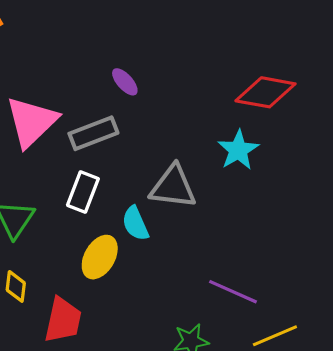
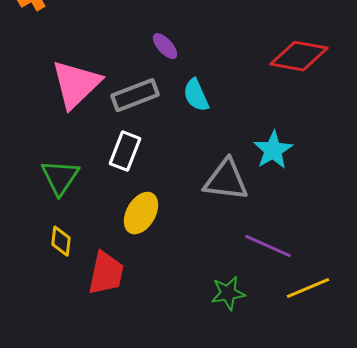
cyan star: (238, 150) -> (273, 150), moved
gray triangle: (173, 187) -> (226, 180), moved
cyan semicircle: (135, 223) -> (196, 95), moved

